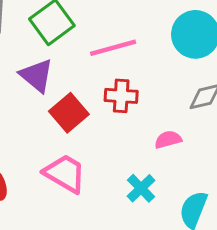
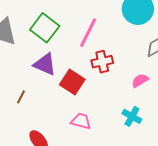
pink line: (113, 48) -> (88, 33), turned -32
pink trapezoid: (65, 173) -> (81, 121), size x0.7

